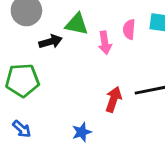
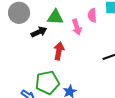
green pentagon: (22, 80) -> (47, 83), moved
red arrow: (114, 99) -> (59, 51), moved

